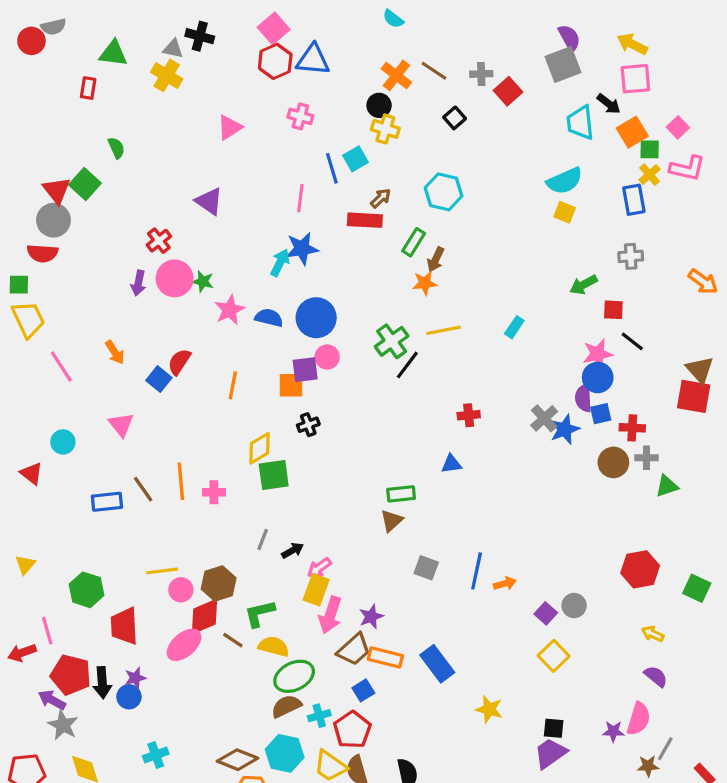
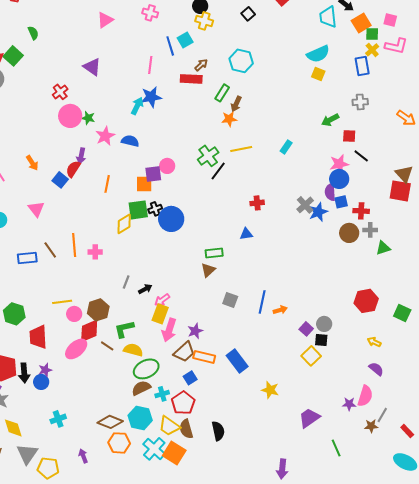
pink square: (678, 127) -> (390, 20), turned -32
purple arrow: (138, 283) -> (81, 156), moved
blue circle: (316, 318) -> (171, 219), moved
green square: (274, 475) -> (138, 210), moved
black square: (554, 728) -> (321, 340), moved

